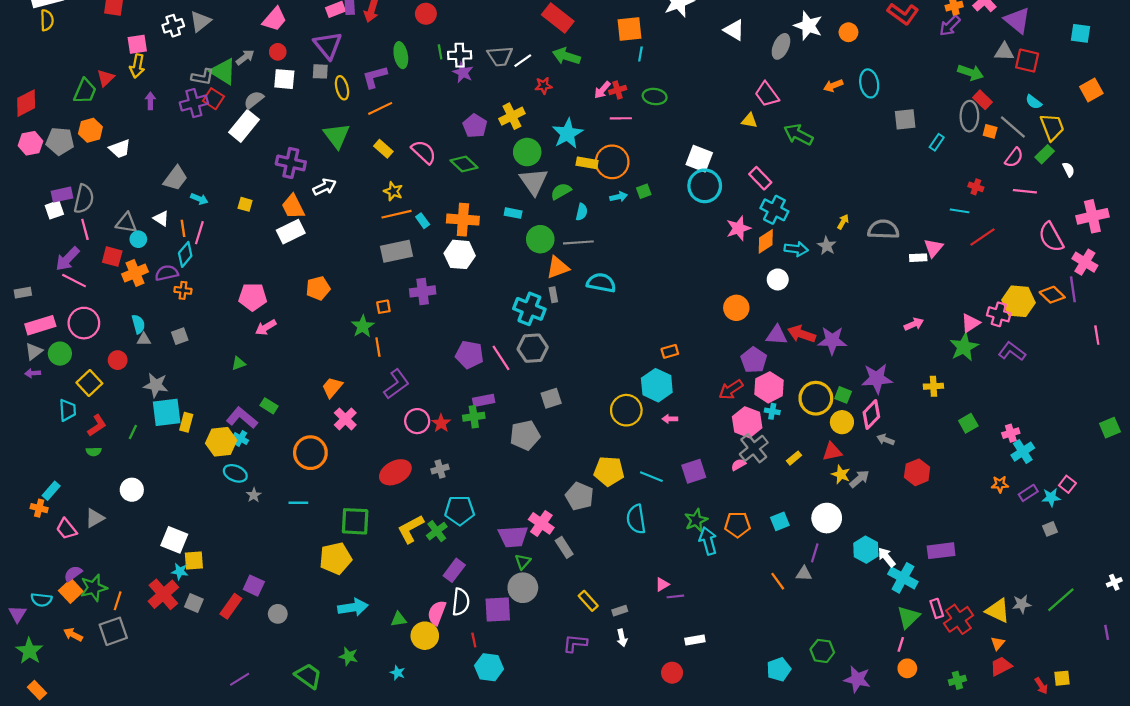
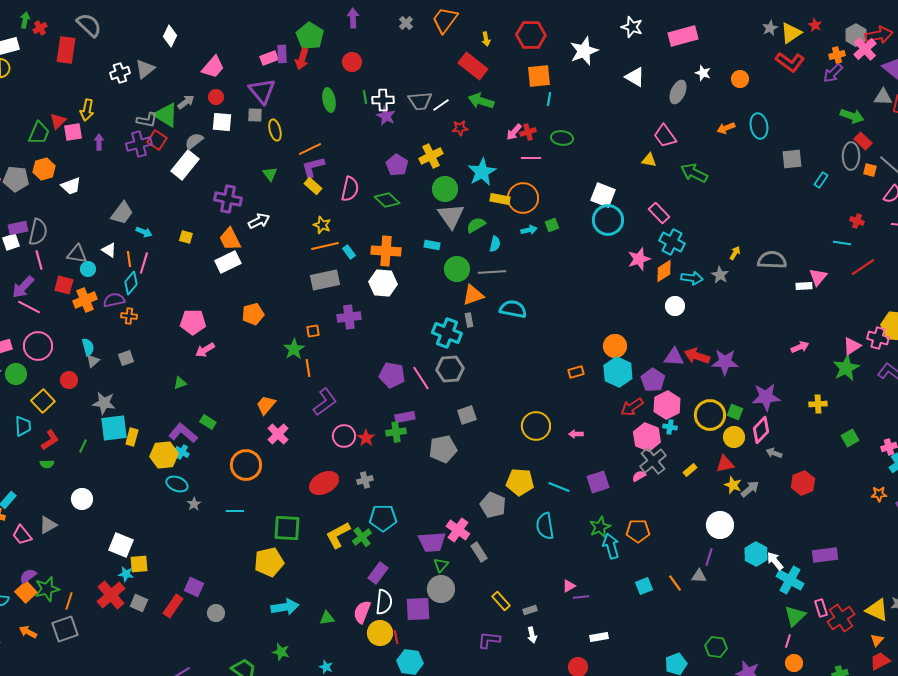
white star: (808, 26) -> (703, 73), size x0.6
pink square: (137, 44) -> (73, 132), moved
purple L-shape: (375, 77) -> (313, 167), moved
green triangle: (337, 136) -> (270, 174), size x0.6
pink semicircle: (424, 152) -> (350, 189), turned 60
orange circle: (736, 308) -> (615, 346), moved
gray triangle: (144, 339) -> (93, 361), turned -40
cyan hexagon: (657, 385) -> (618, 372), moved
cyan square: (780, 521) -> (644, 586), moved
yellow circle: (425, 636) -> (380, 633), moved

